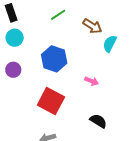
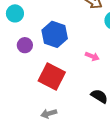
purple circle: (13, 70) -> (25, 45), moved

